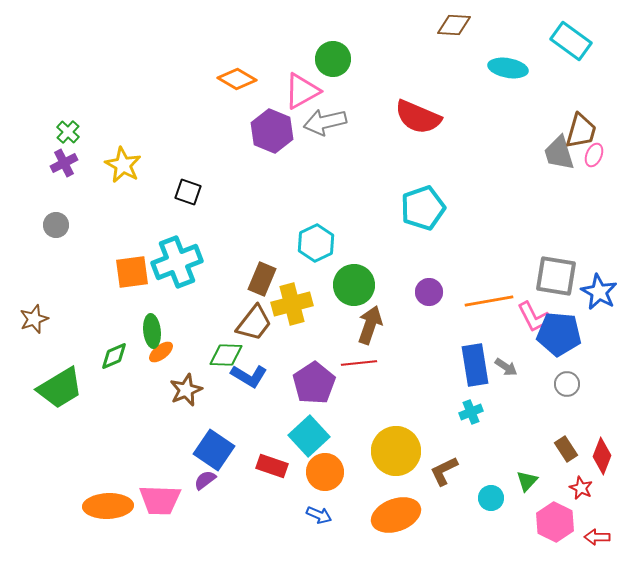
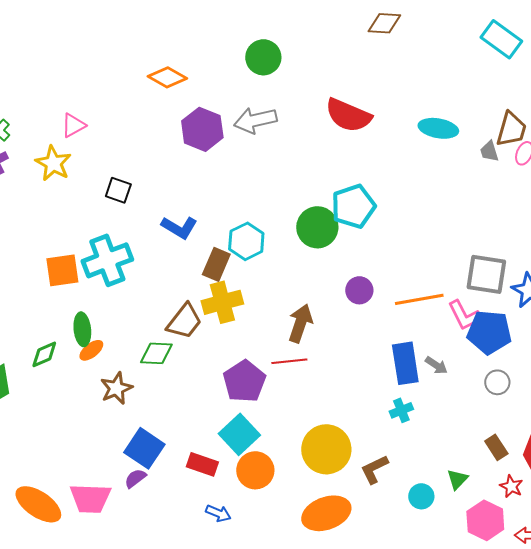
cyan ellipse: (508, 68) -> (438, 128), moved
pink triangle: (302, 91) -> (73, 125), moved, size x0.7
gray trapezoid: (559, 153) -> (489, 151), size x0.6
brown rectangle: (262, 279) -> (216, 264), moved
green circle: (354, 285) -> (317, 227), moved
blue L-shape: (249, 376) -> (179, 227), moved
orange ellipse: (108, 506) -> (38, 504), turned 36
blue arrow: (319, 515) -> (218, 513), moved

